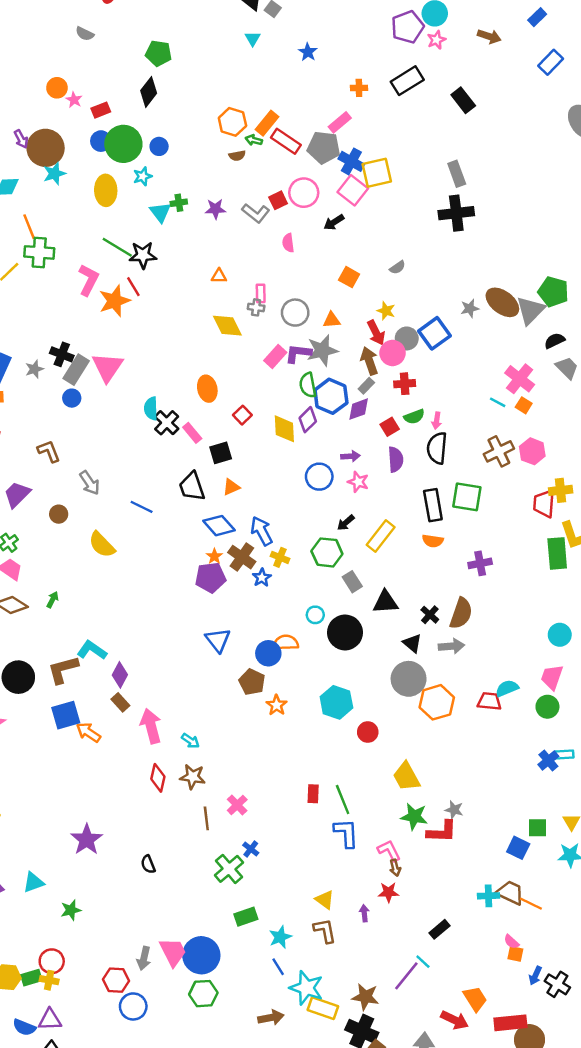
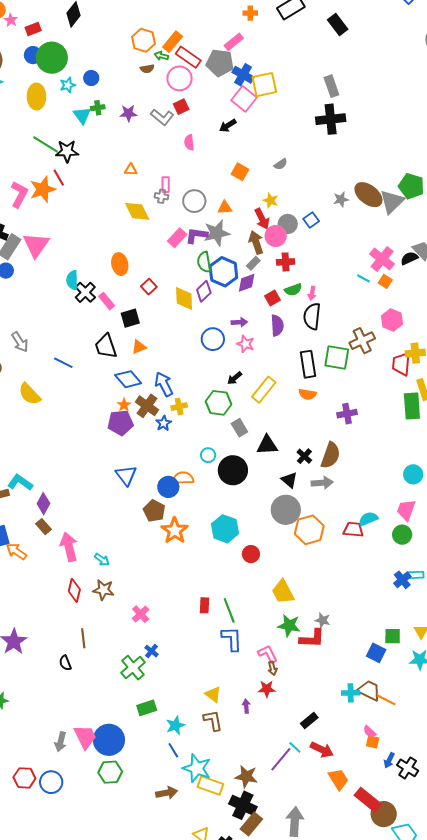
blue circle: (159, 146) -> (91, 78), moved
pink circle: (304, 193) -> (180, 78), moved
pink L-shape: (89, 280) -> (19, 194), moved
blue square: (435, 333) -> (311, 220), size x0.6
black semicircle: (555, 341) -> (409, 258), moved
brown cross: (499, 451) -> (362, 341), moved
yellow cross: (280, 557) -> (179, 407), turned -35
orange star: (277, 705) -> (175, 531), size x1.5
brown line: (206, 818) -> (83, 638), moved
red hexagon: (116, 980) -> (24, 778), moved
red arrow: (455, 1020) -> (322, 750), moved
red rectangle: (510, 1023) -> (368, 800), turned 44

